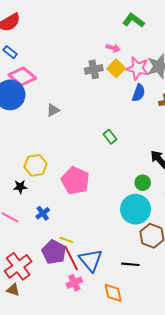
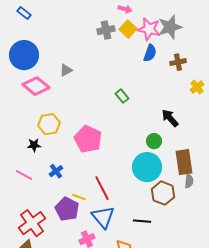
pink diamond: (22, 77) -> (36, 86), moved
red line: (71, 258) -> (102, 188), moved

